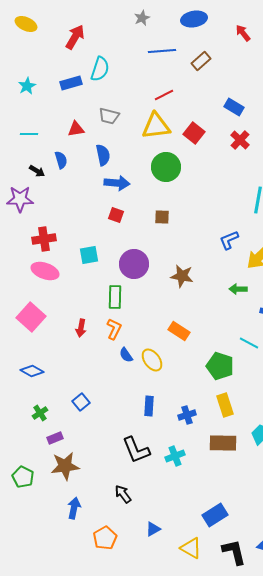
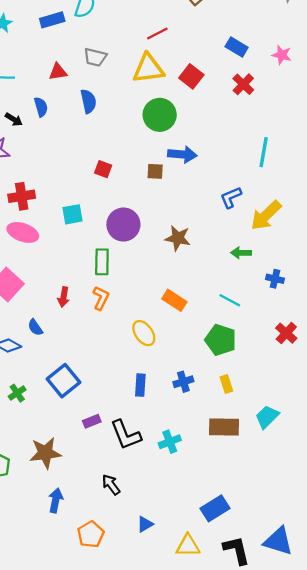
blue arrow: (117, 183) -> (182, 154), moved
cyan line: (249, 343) -> (230, 300), moved
blue semicircle: (126, 355) -> (35, 327), moved
blue square: (81, 402) -> (64, 381), size x1.6
yellow rectangle: (225, 405) -> (226, 384), size x0.7
blue cross: (187, 415) -> (183, 382), moved
purple rectangle: (55, 438) -> (92, 421), moved
yellow triangle: (191, 548) -> (188, 546), turned -30

